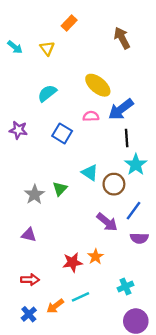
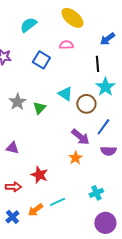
blue arrow: (121, 109) -> (107, 39), moved, size x0.7
gray star: (35, 194) -> (17, 102), moved
orange star: (96, 257) -> (75, 158), moved
red star: (72, 262) -> (39, 175), moved, turned 30

